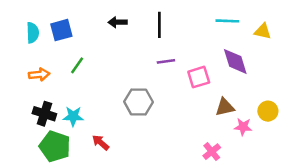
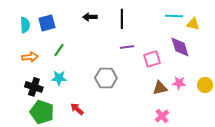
yellow triangle: (263, 31) -> (193, 24), moved
brown triangle: (225, 107) -> (160, 88), moved
cyan star: (73, 116) -> (59, 78), moved
pink star: (243, 127) -> (179, 83), moved

